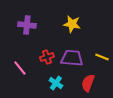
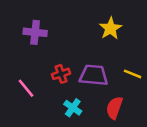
yellow star: (72, 24) -> (110, 28), moved, turned 30

